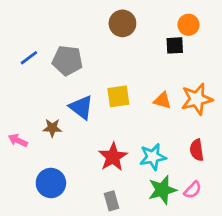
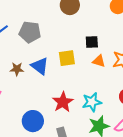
black square: (175, 45) -> (92, 42), moved
brown star: (52, 128) -> (17, 69), moved
blue circle: (51, 183) -> (33, 121), moved

